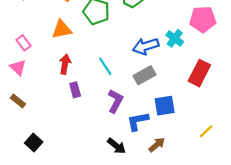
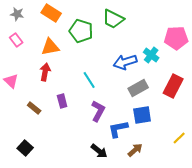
pink rectangle: (24, 43) -> (16, 40), moved
red arrow: (65, 64) -> (45, 72), moved
gray rectangle: (144, 75) -> (138, 88), moved
brown rectangle: (18, 101) -> (34, 108), moved

